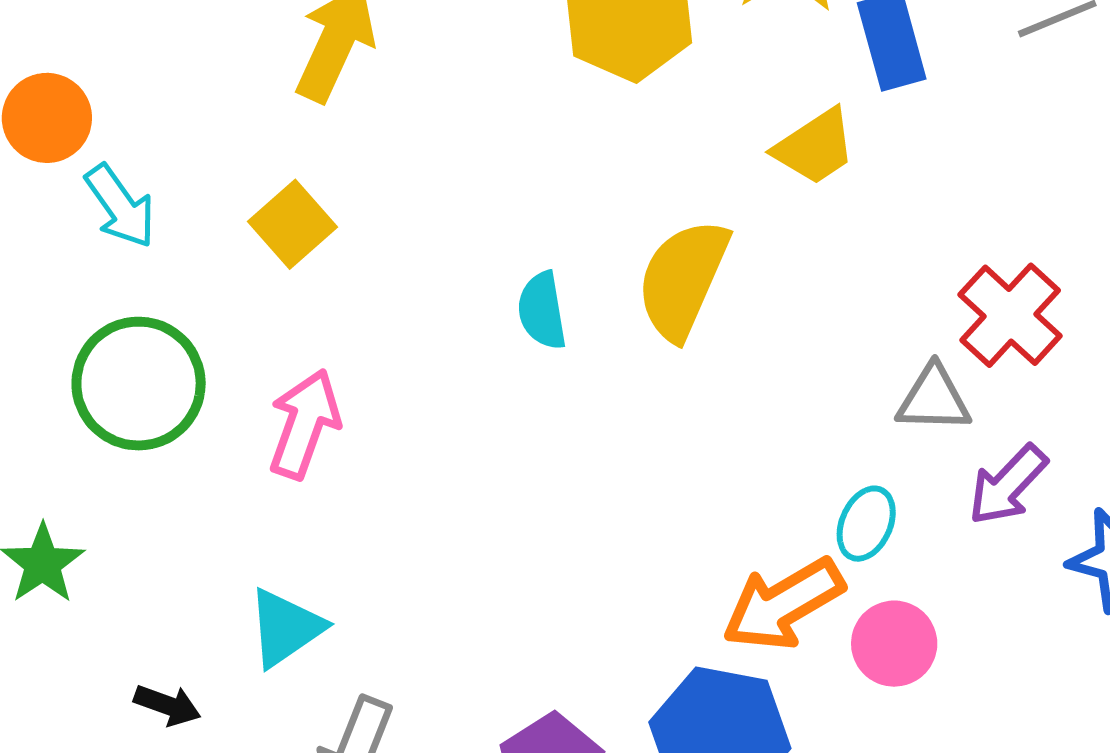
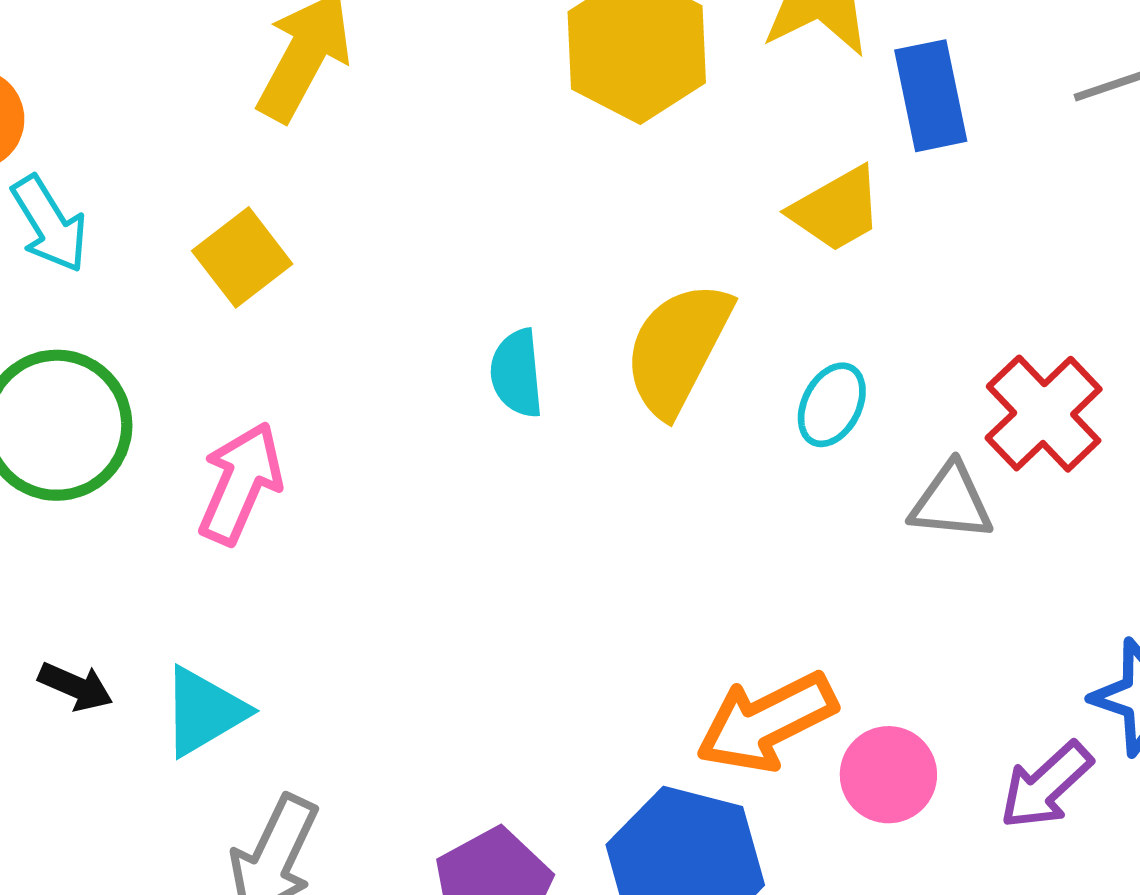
purple arrow: (1008, 485) -> (1046, 785), moved
cyan ellipse: (866, 524) -> (832, 405), moved
black arrow: (167, 705) -> (76, 687), moved

